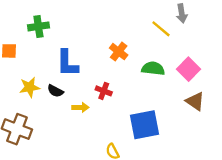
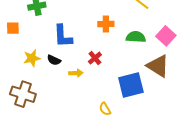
orange cross: (119, 52) -> (106, 24), turned -35
red cross: (104, 91) -> (95, 58), turned 32
brown triangle: (195, 101) -> (158, 66), moved, size x1.4

